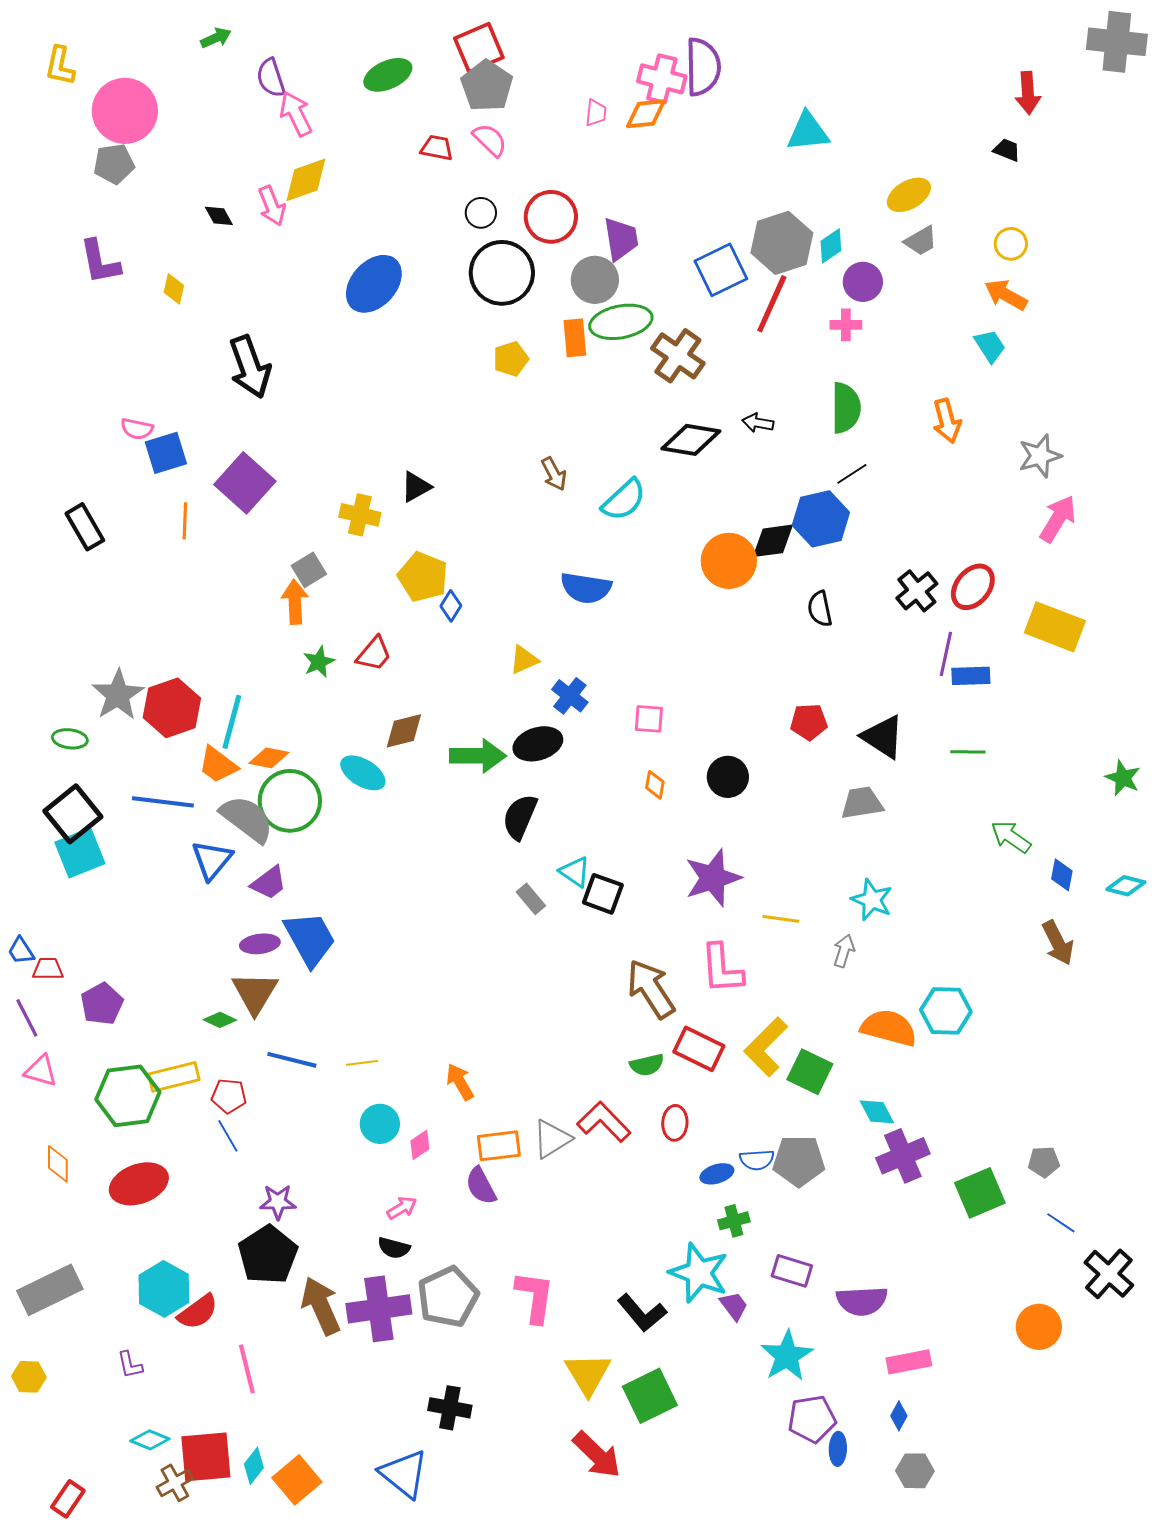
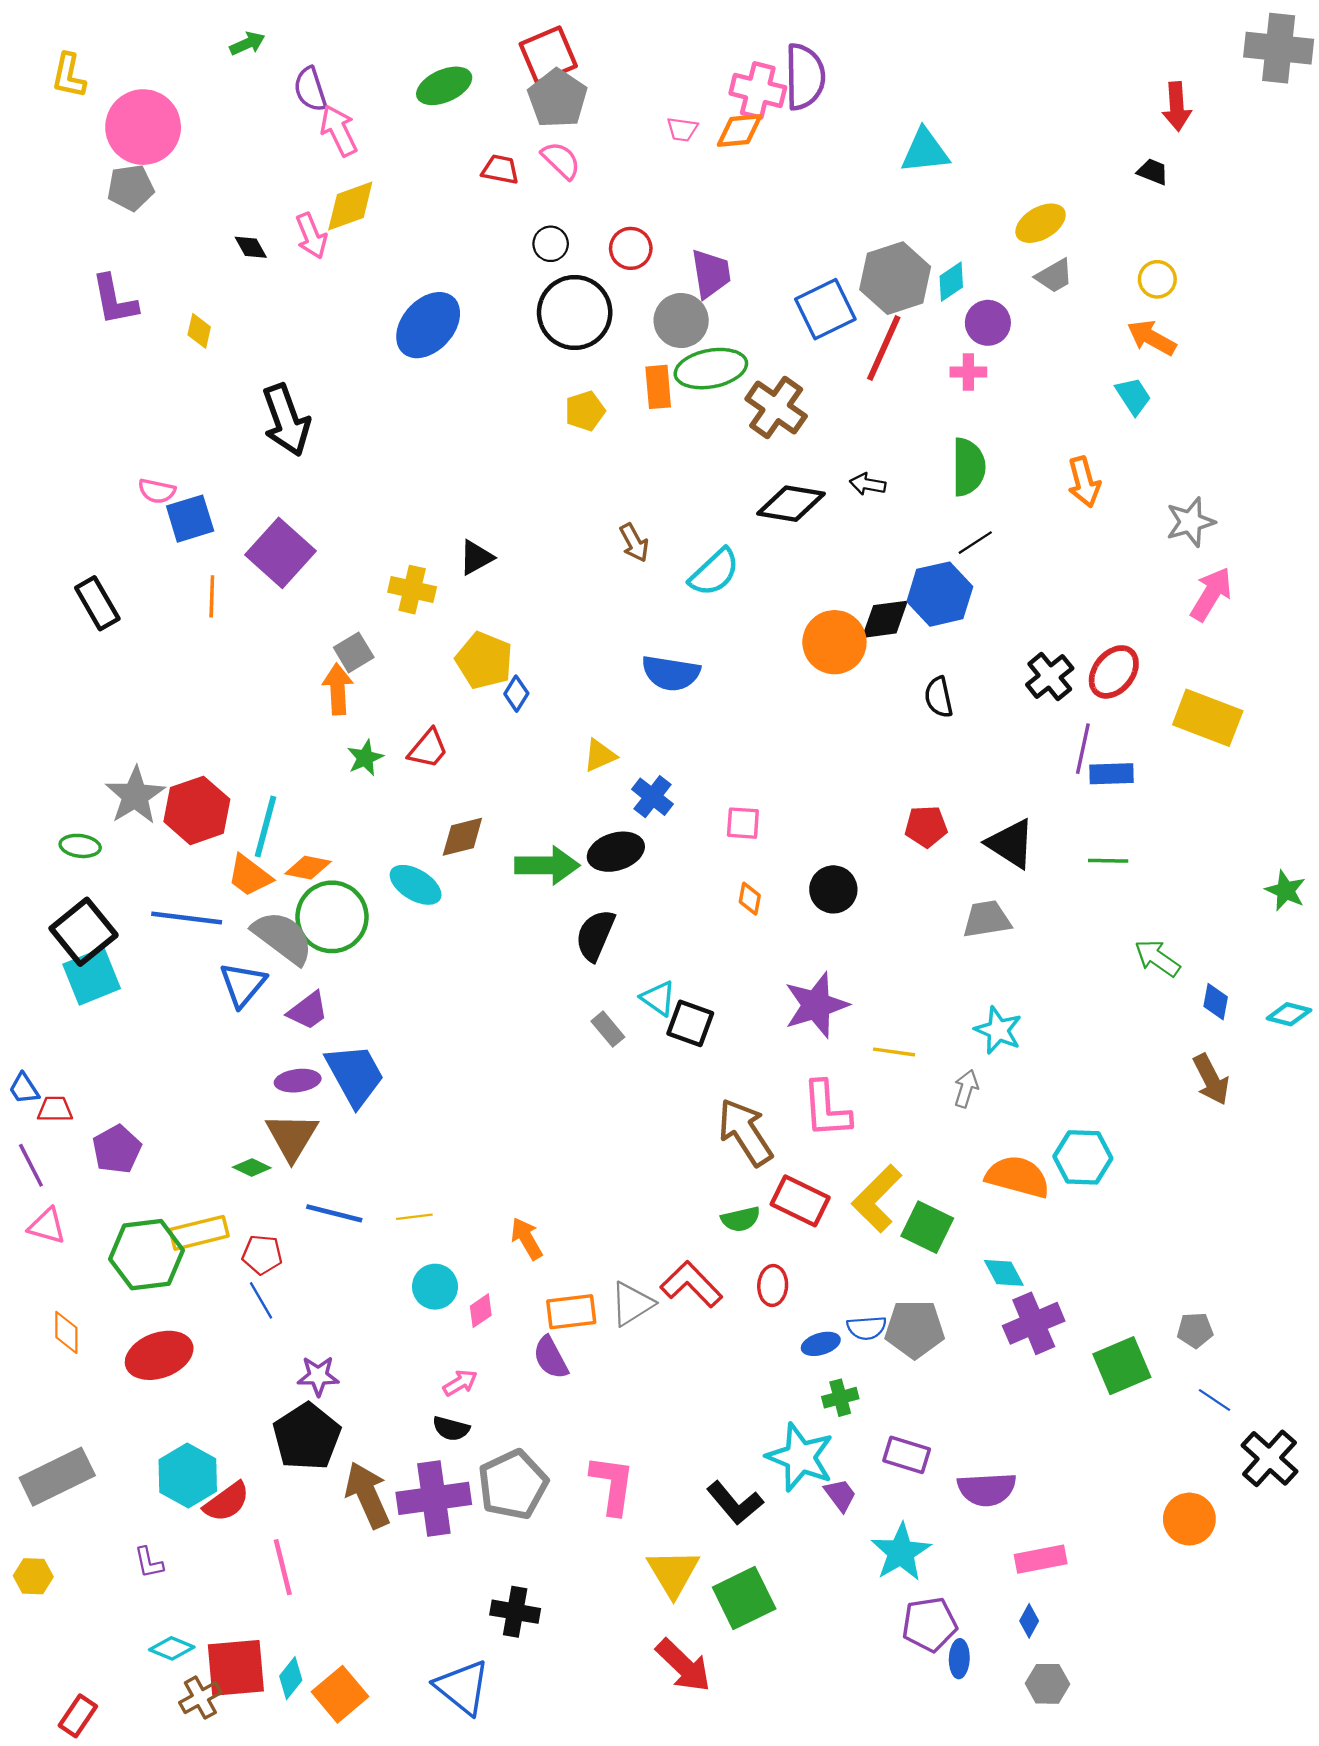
pink trapezoid: (596, 113) -> (682, 129), turned 92
red circle: (551, 217) -> (631, 248), size x0.7

